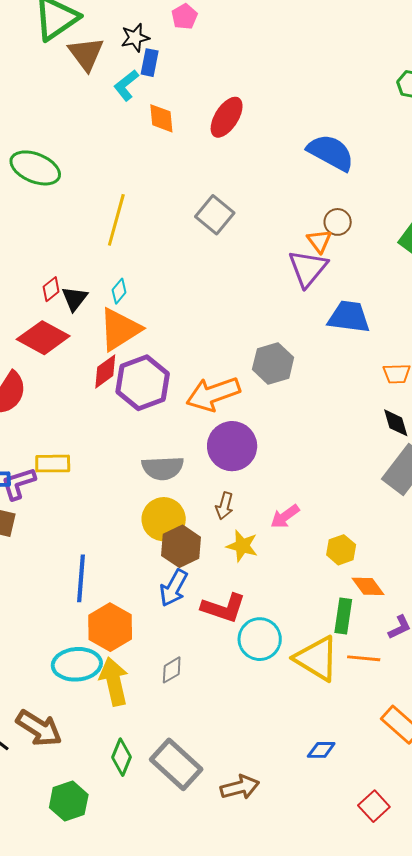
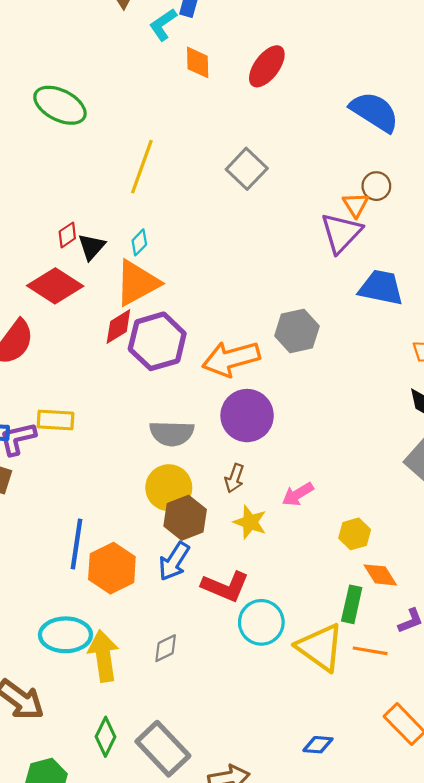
orange hexagon: (110, 627) -> (112, 568), moved

